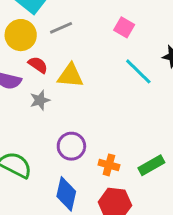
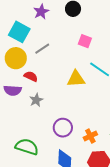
yellow triangle: (70, 76) -> (76, 79), moved
orange cross: (109, 165) -> (90, 136), turned -32

